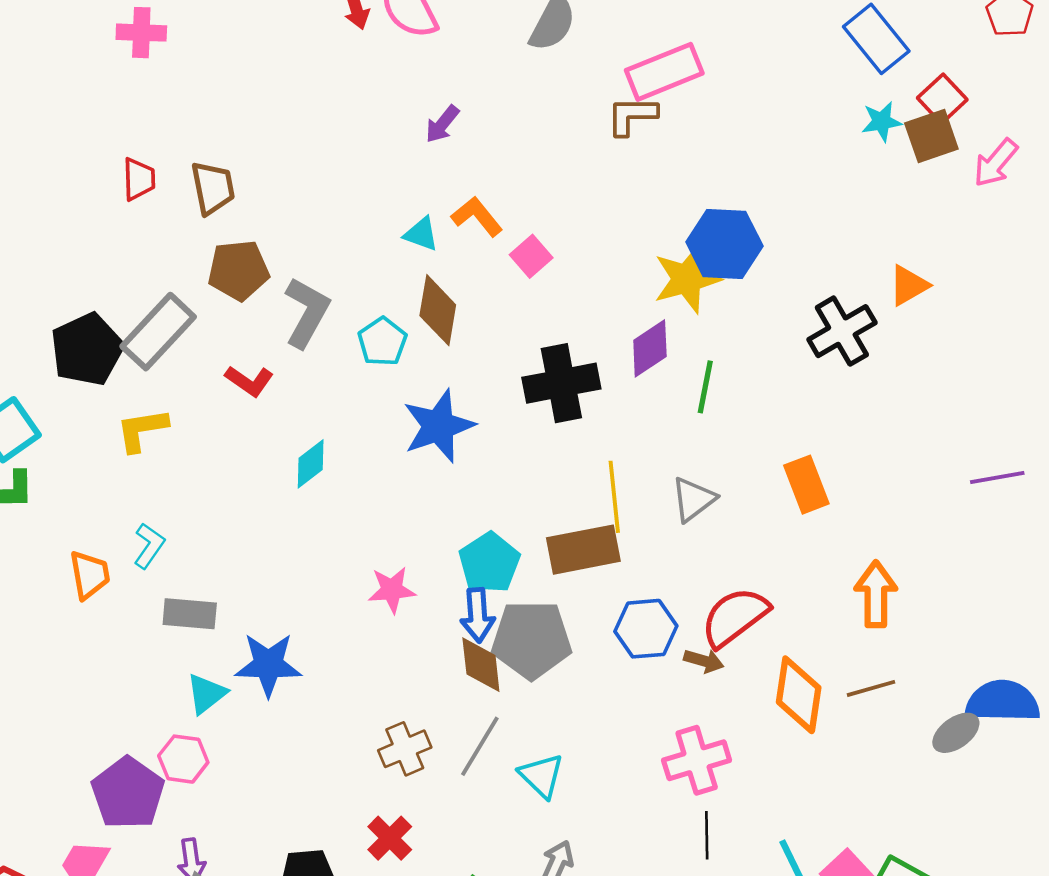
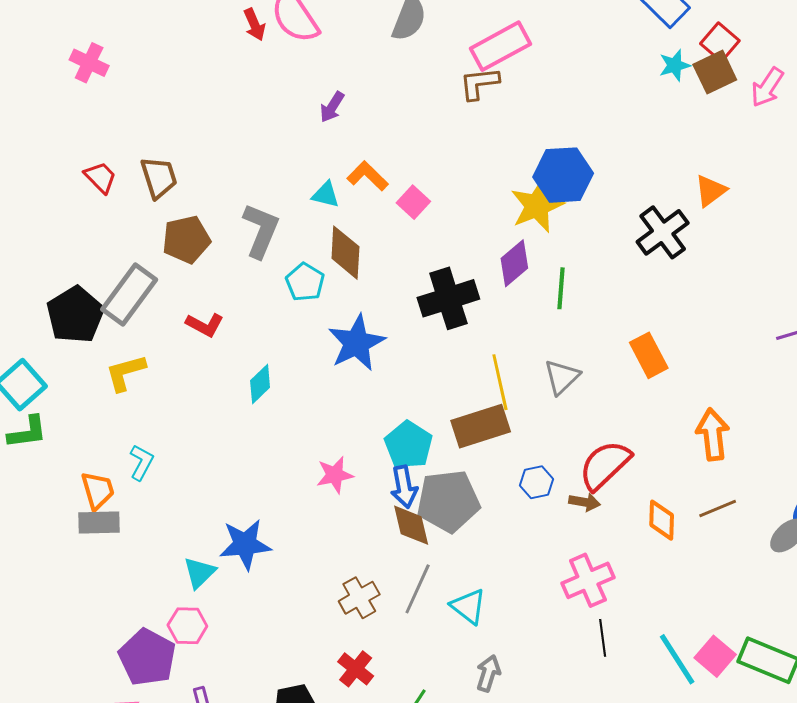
pink cross: (141, 33) -> (89, 63), turned 30
red trapezoid: (139, 179) -> (100, 177), turned -36
gray L-shape: (307, 312) -> (261, 231), moved
gray rectangle: (190, 614) -> (99, 522), moved
blue hexagon: (646, 629) -> (537, 482), size x0.7
orange diamond: (799, 695) -> (662, 520), size x0.7

